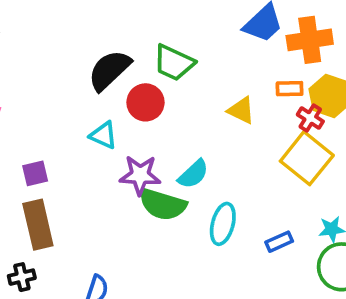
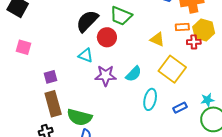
red cross: (310, 118) -> (194, 42), turned -32
yellow square: (307, 158) -> (172, 69), moved
green semicircle: (163, 204) -> (79, 117), moved

